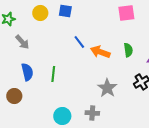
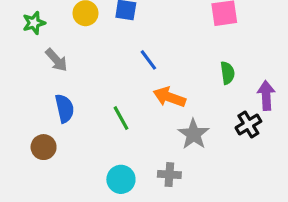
orange arrow: (100, 52) -> (169, 97), moved
green line: (53, 74) -> (121, 118), moved, turned -35

